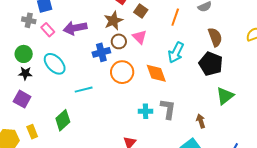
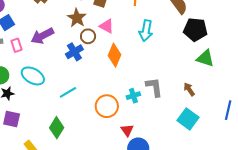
pink rectangle: (48, 30) -> (17, 45), turned 40
black pentagon: (211, 64) -> (195, 29), moved
orange circle: (122, 72) -> (107, 106), moved
orange diamond: (156, 73) -> (114, 55), moved, turned 60
green triangle: (225, 96) -> (205, 58), turned -48

